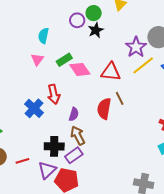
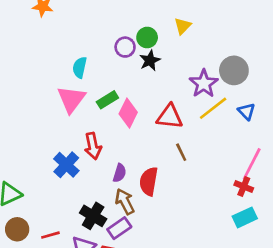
pink triangle: (37, 59) -> (71, 99), size x1.6
pink diamond: (80, 69) -> (128, 113), turned 60
red semicircle: (104, 109) -> (149, 181), moved
black cross: (54, 146) -> (93, 216), turned 30

